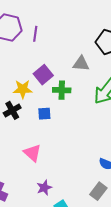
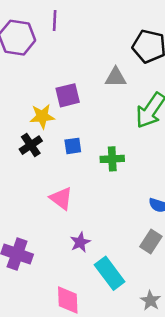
purple line: (35, 34) -> (55, 21), moved
purple square: (43, 75) -> (68, 95), turned 30
green cross: (62, 90) -> (112, 159), moved

